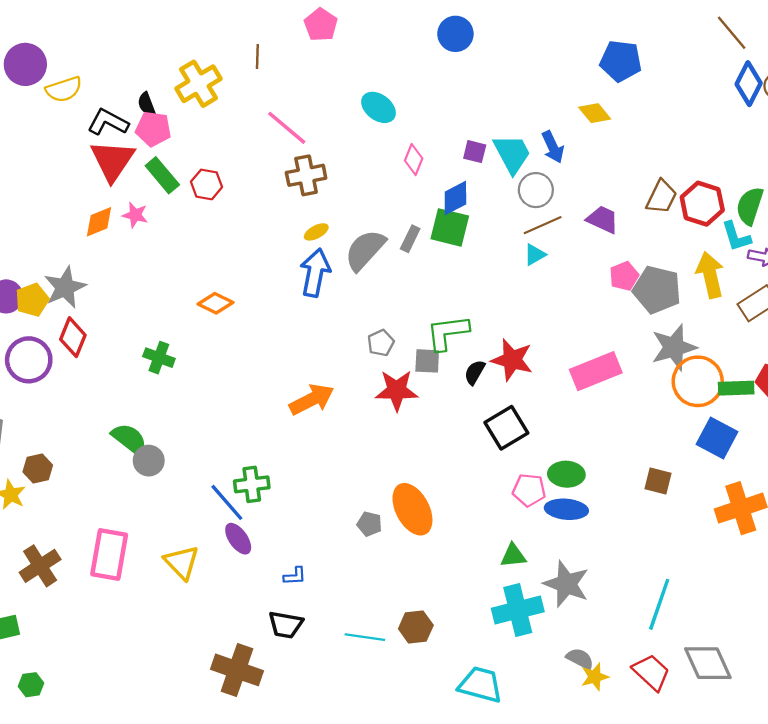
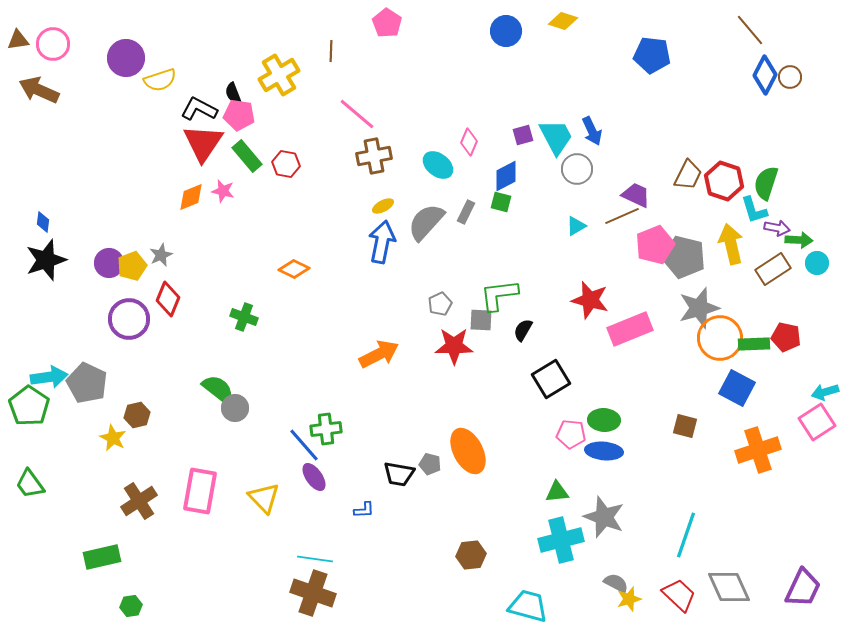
cyan ellipse: (378, 107) -> (438, 165), moved
yellow diamond: (595, 113) -> (563, 21), moved, turned -32
purple square: (475, 152) -> (523, 135), turned -30
brown line: (543, 225) -> (622, 216), moved
green square: (450, 227) -> (501, 202), size x0.6
pink pentagon: (624, 276) -> (655, 245), size x1.5
gray star: (65, 287) -> (161, 255), size x0.6
red star: (512, 360) -> (590, 300), moved
black trapezoid: (286, 625) -> (399, 474), moved
cyan line: (365, 637) -> (315, 559), moved

